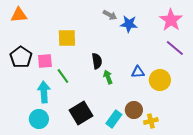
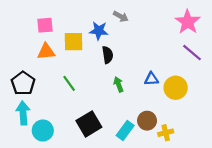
orange triangle: (19, 15) -> (46, 52), moved
blue star: (129, 24) -> (99, 31), moved
black pentagon: (21, 57) -> (23, 83), moved
pink square: (45, 61) -> (45, 25), moved
black semicircle: (97, 61) -> (108, 55), moved
cyan arrow: (44, 92) -> (23, 113), moved

